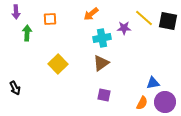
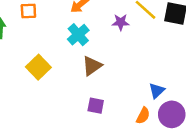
cyan cross: (102, 38) -> (78, 35), moved, turned -30
blue triangle: (153, 83) -> (157, 91), turned -32

